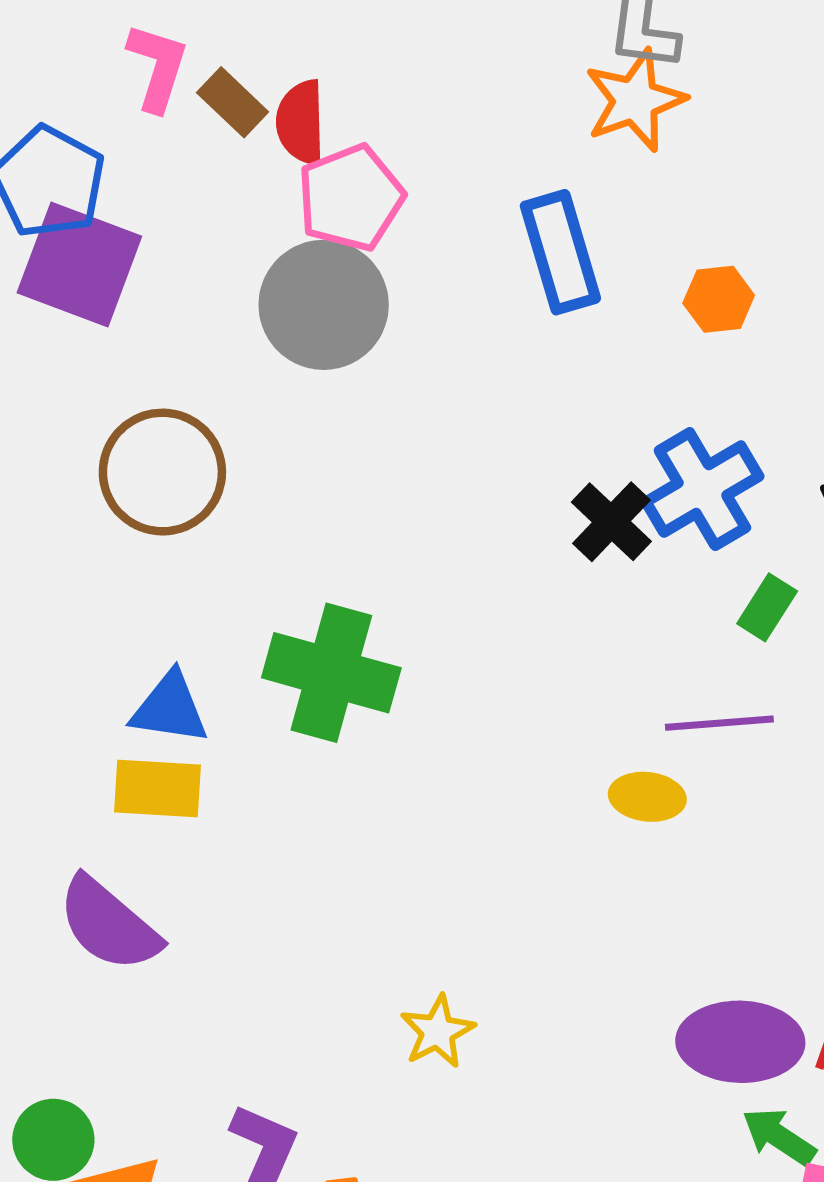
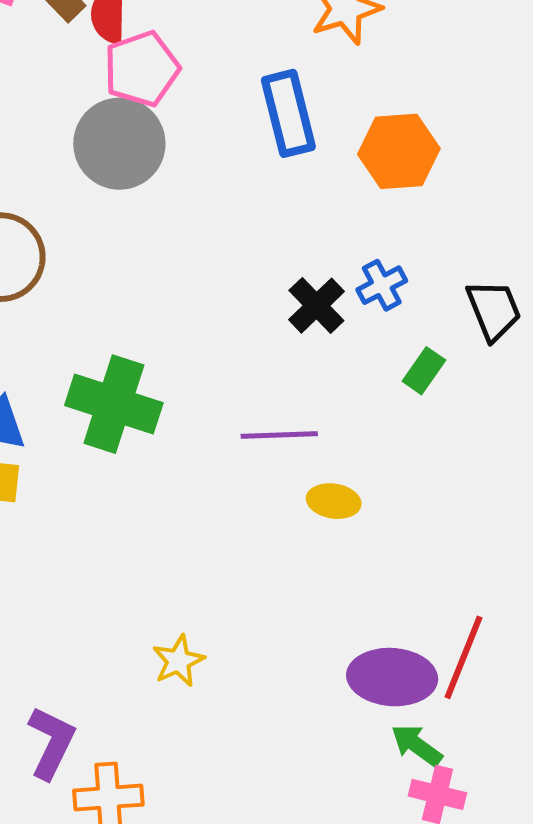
orange hexagon: (719, 299) -> (399, 151), size x1.6
blue cross: (702, 489) -> (382, 285), size x0.6
purple line: (719, 723) -> (279, 435), moved

